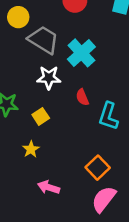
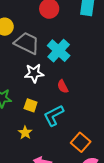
yellow square: (41, 116) -> (31, 105), turned -32
cyan L-shape: (108, 116) -> (54, 115), moved, turned 50

